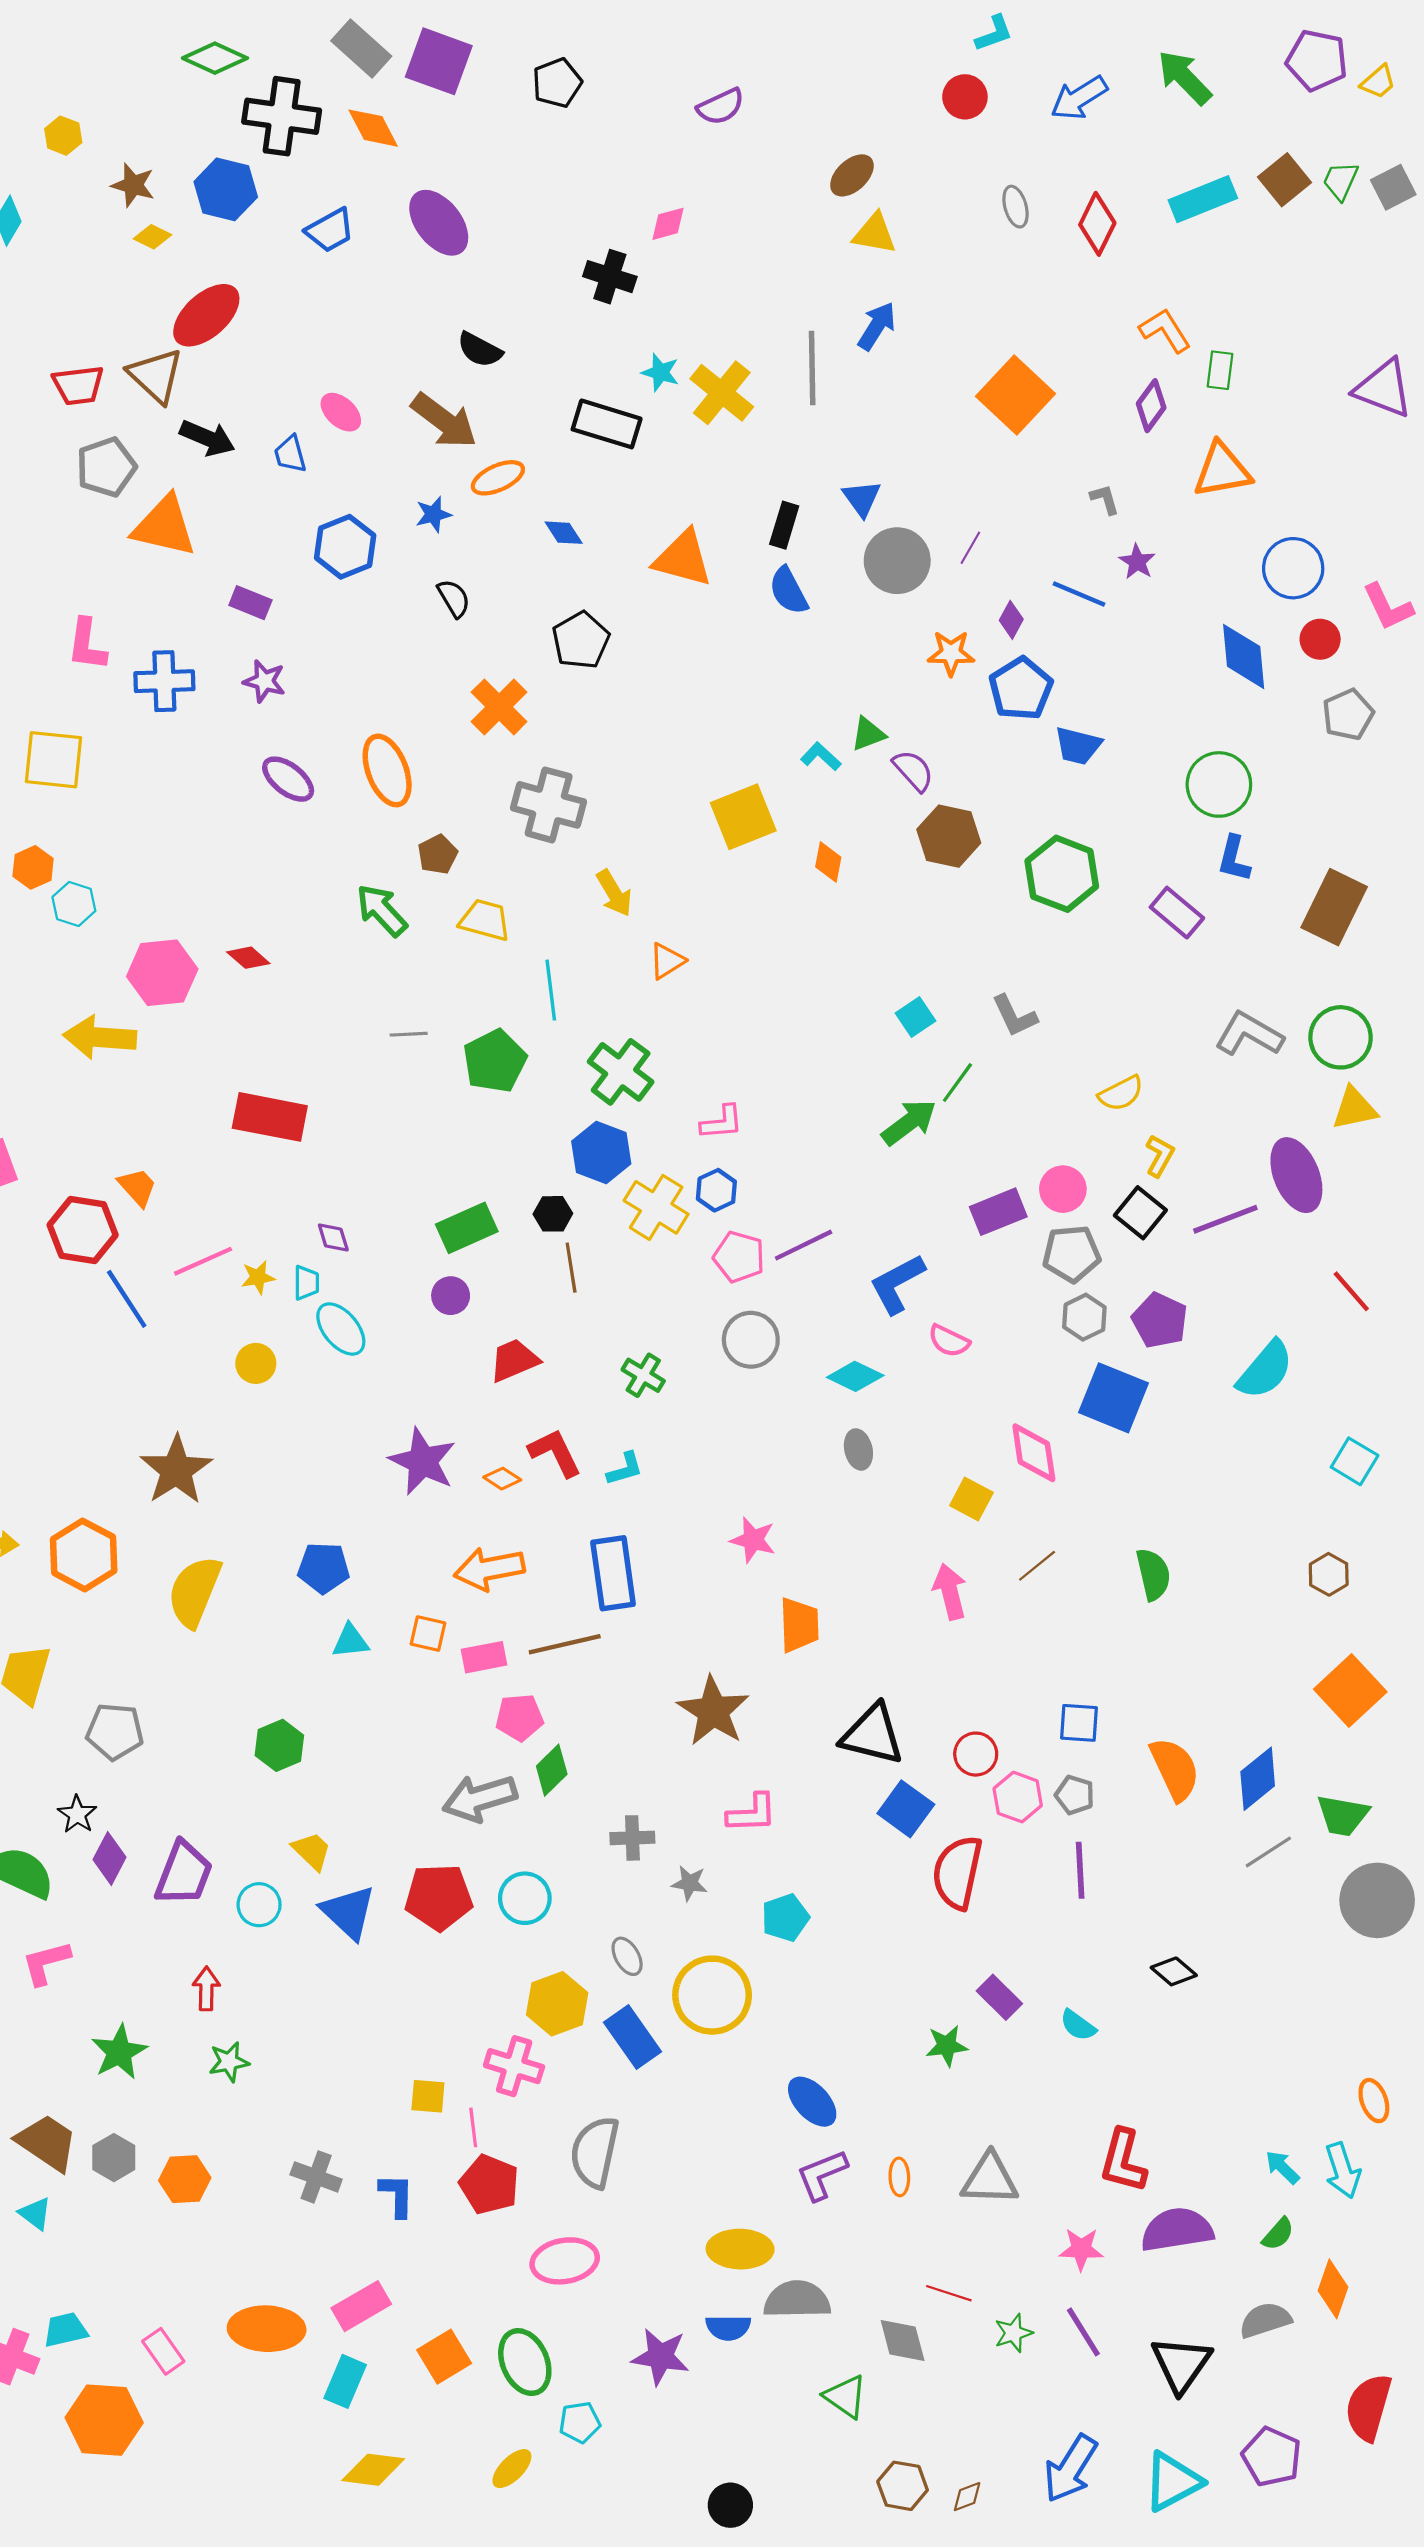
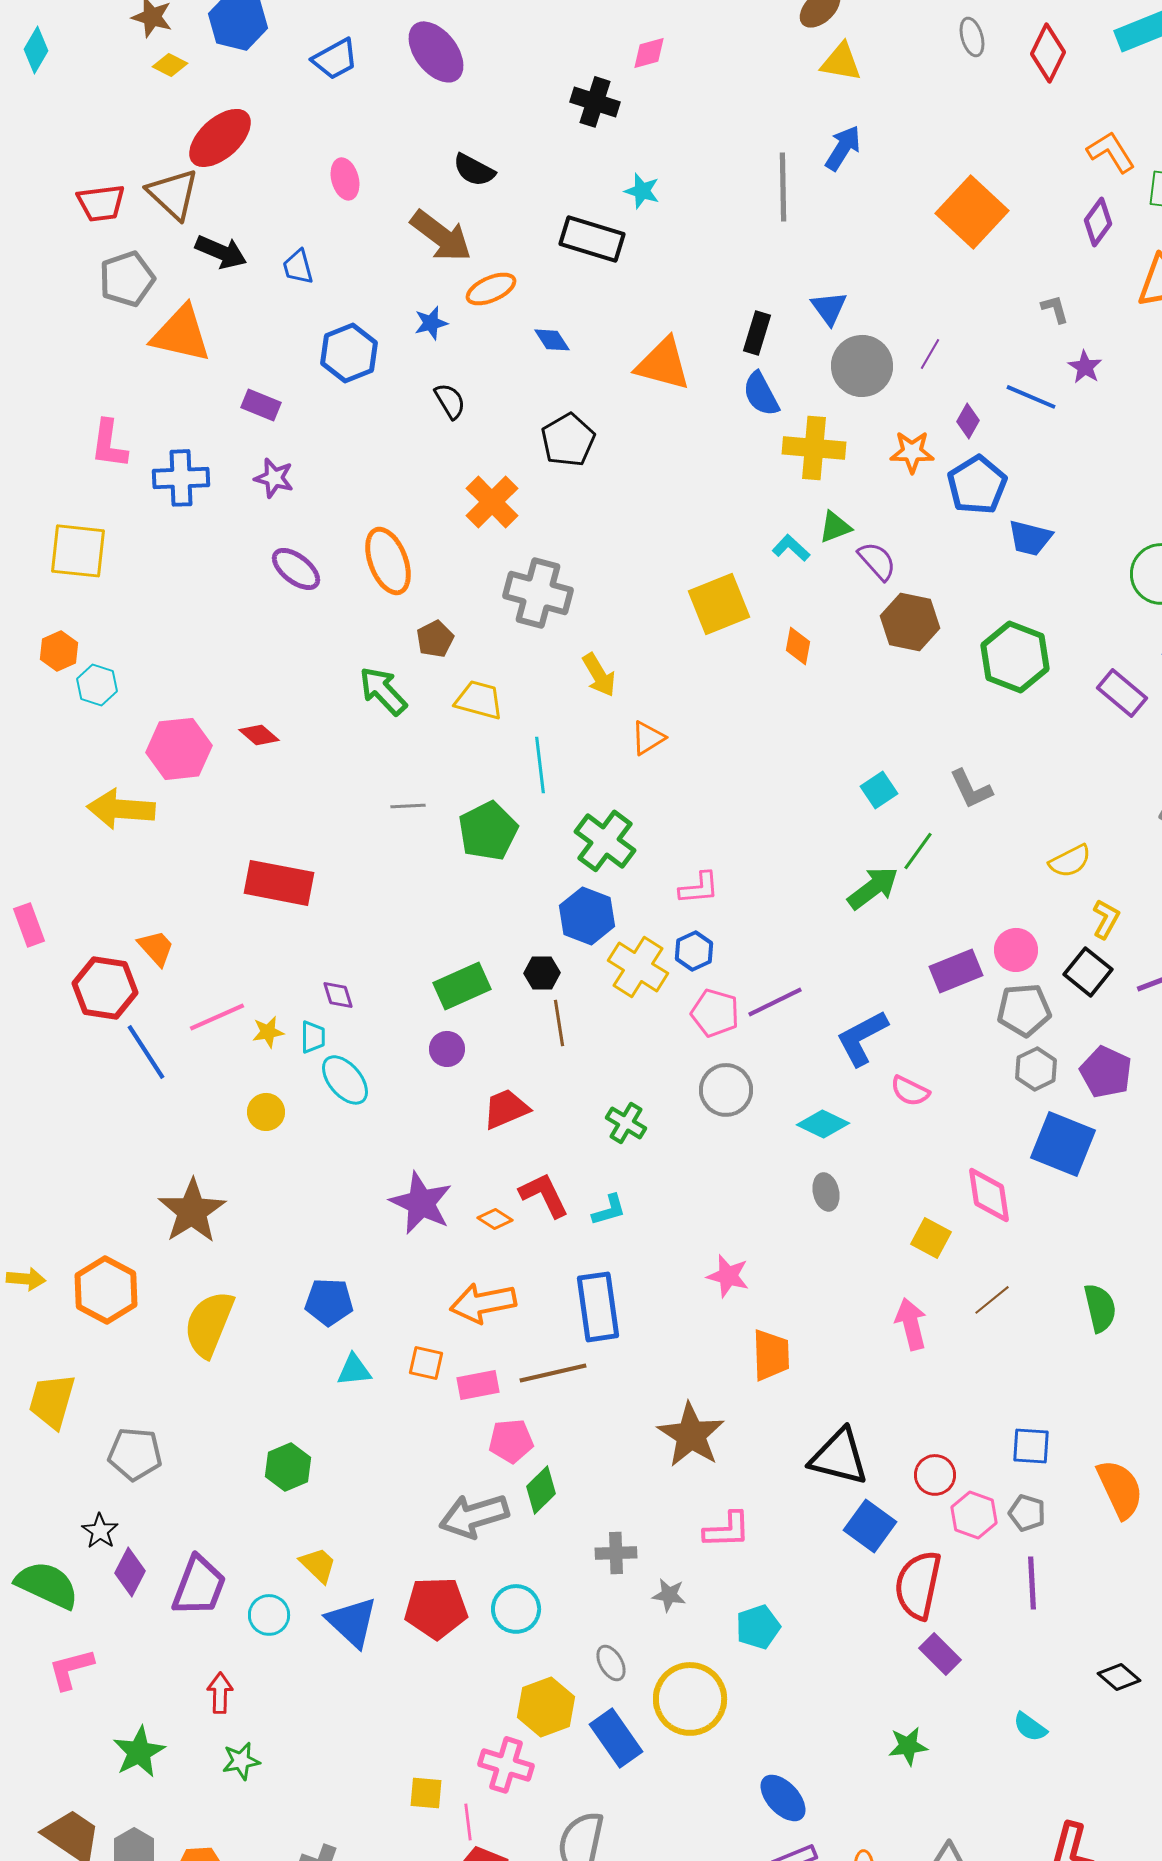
yellow cross: (722, 393) -> (814, 448), moved, turned -34
pink ellipse: (341, 412) -> (345, 179), moved, turned 33
purple rectangle: (999, 1997) -> (940, 1654), moved

